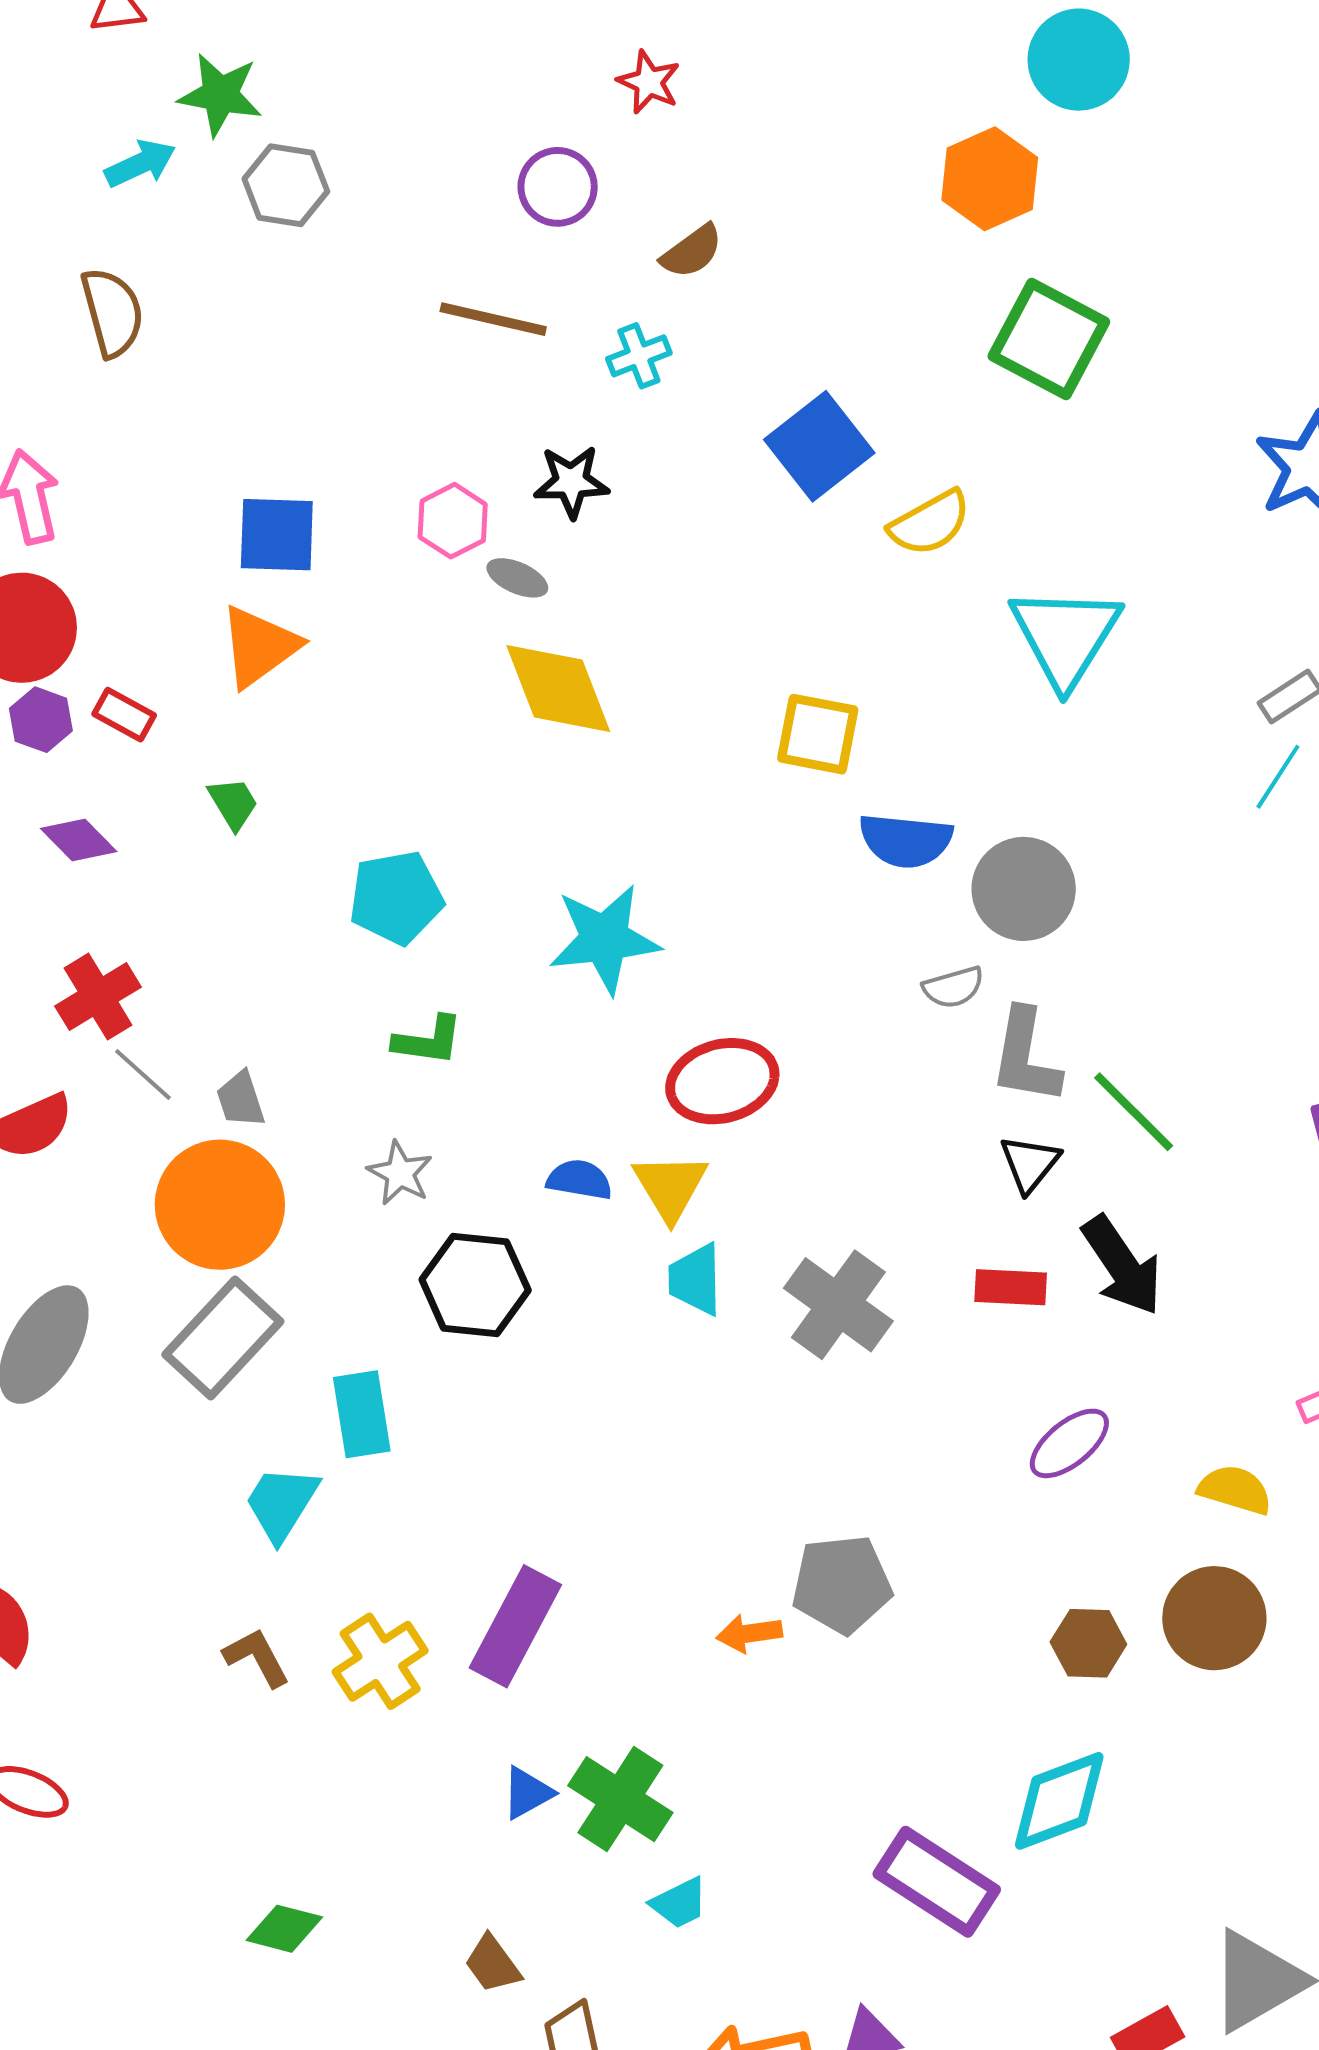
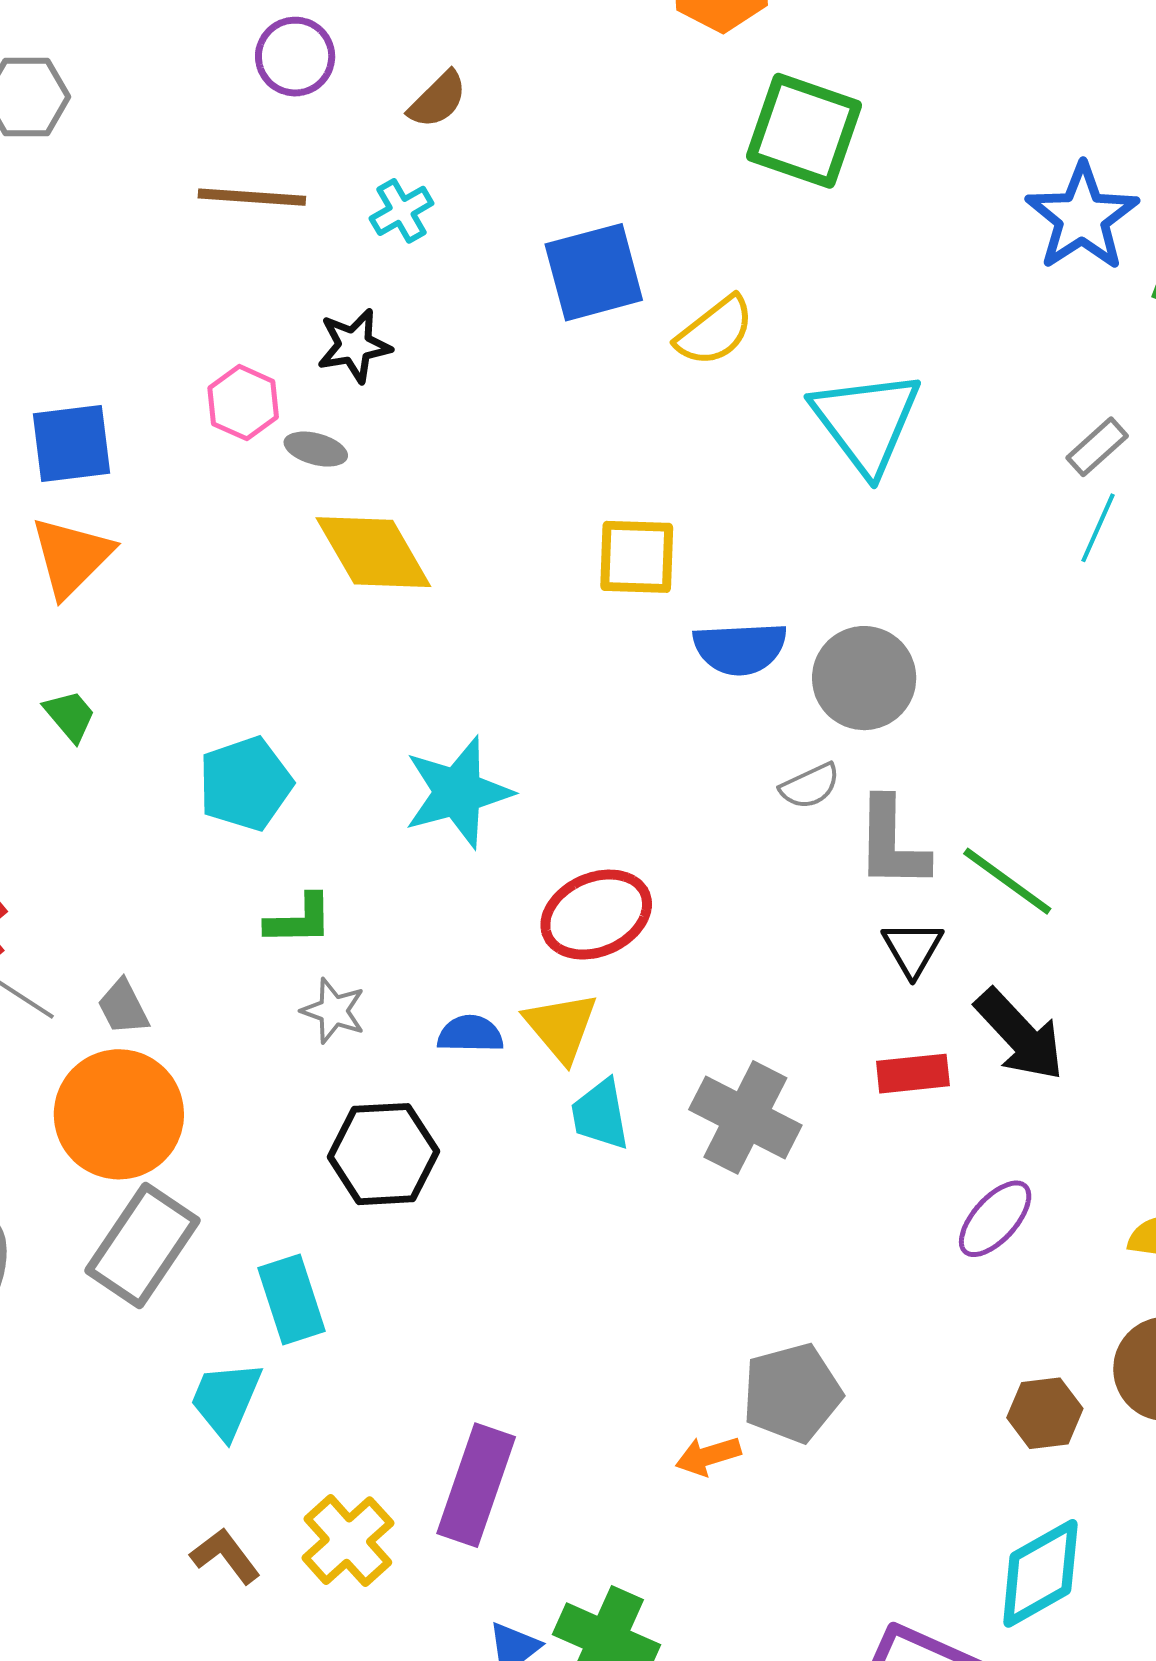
blue square: (819, 446) -> (594, 272), turned 32
gray star: (400, 1173) -> (333, 1011), moved

